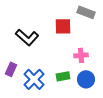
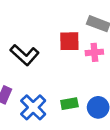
pink cross: (81, 55) -> (94, 52), moved

